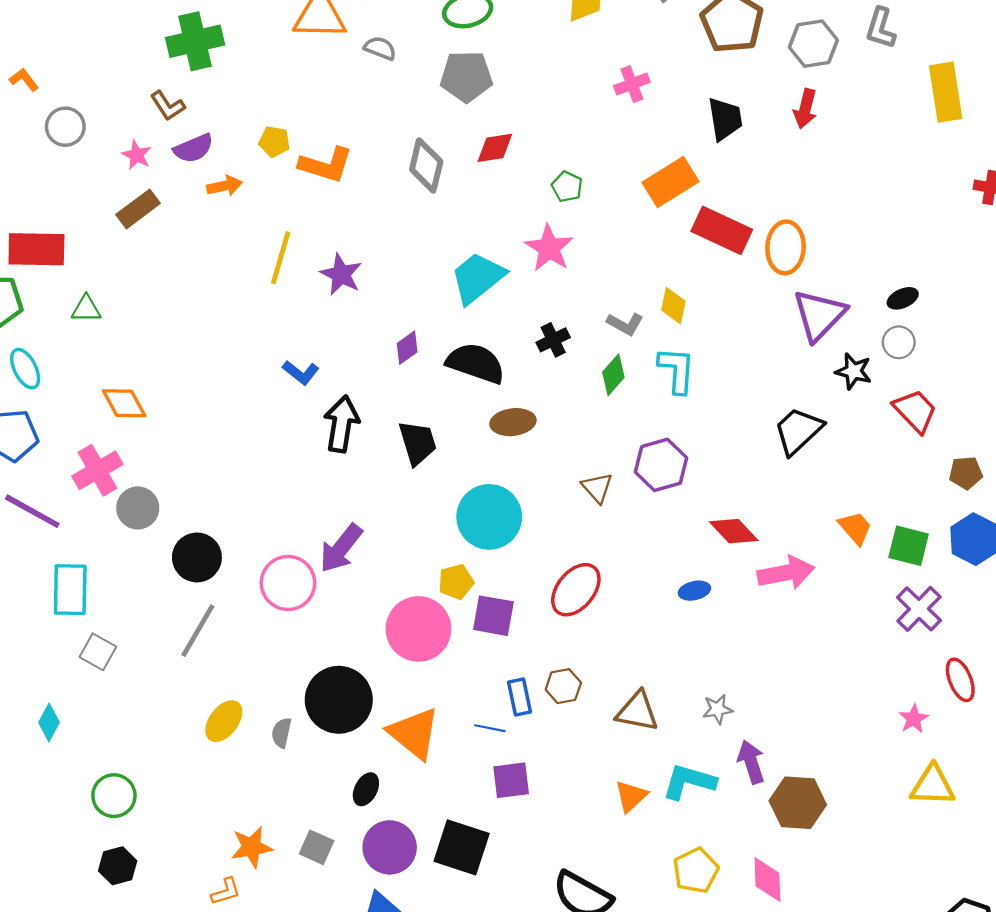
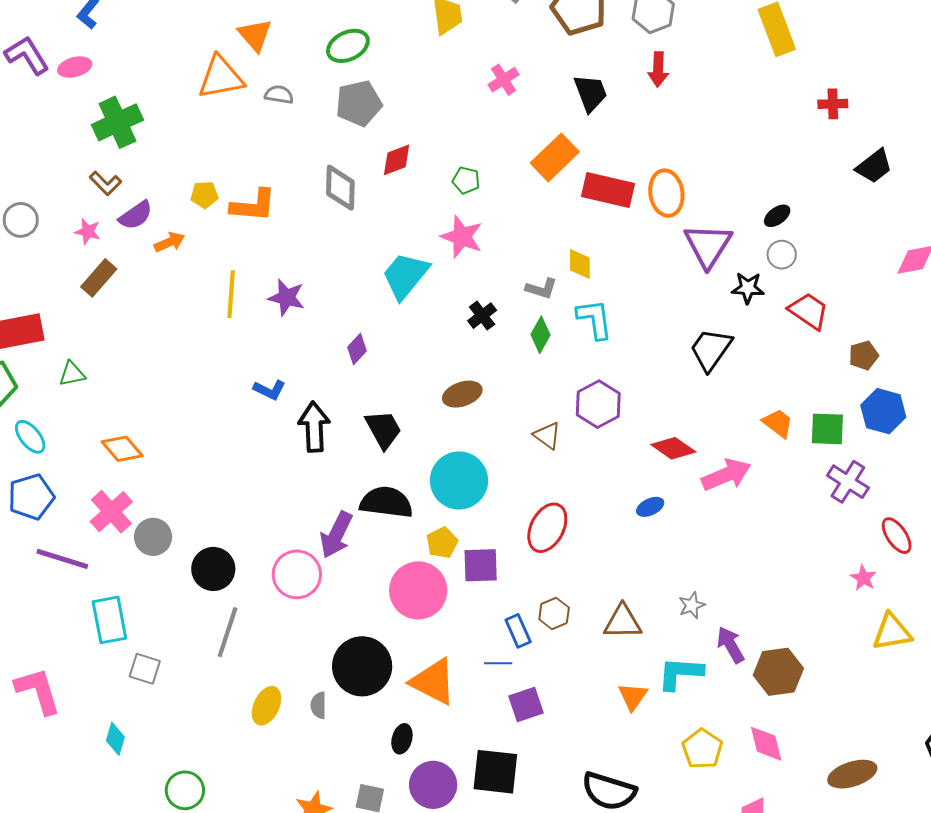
black semicircle: (476, 363) -> (386, 502), moved

